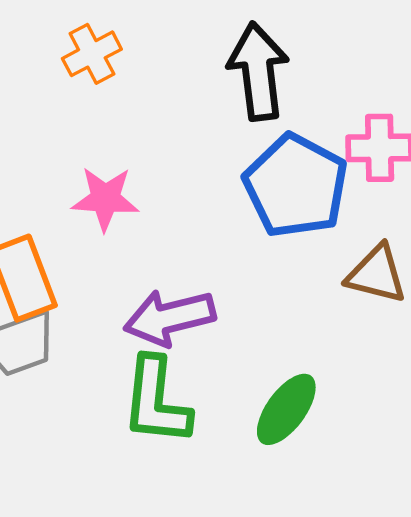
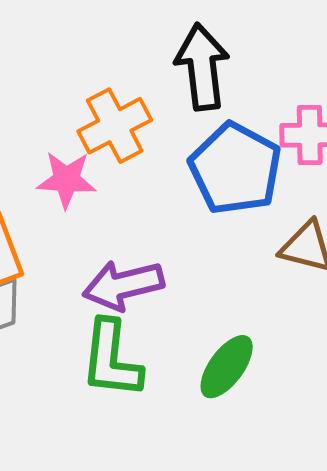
orange cross: (92, 54) -> (115, 126), moved, size x1.4

